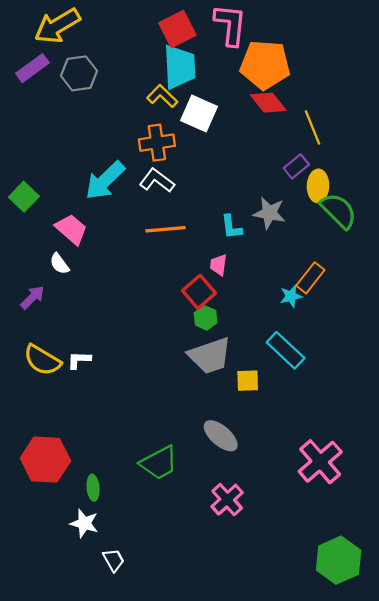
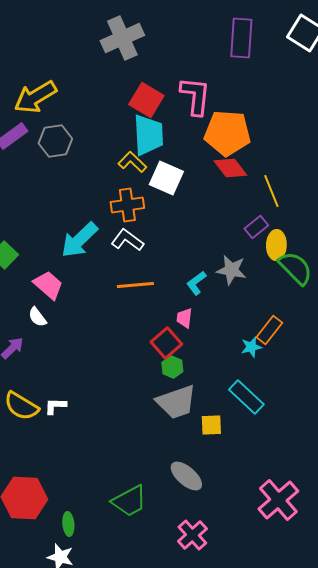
red square: (177, 29) -> (146, 100), turned -32
cyan L-shape: (231, 227) -> (196, 283), turned 60

